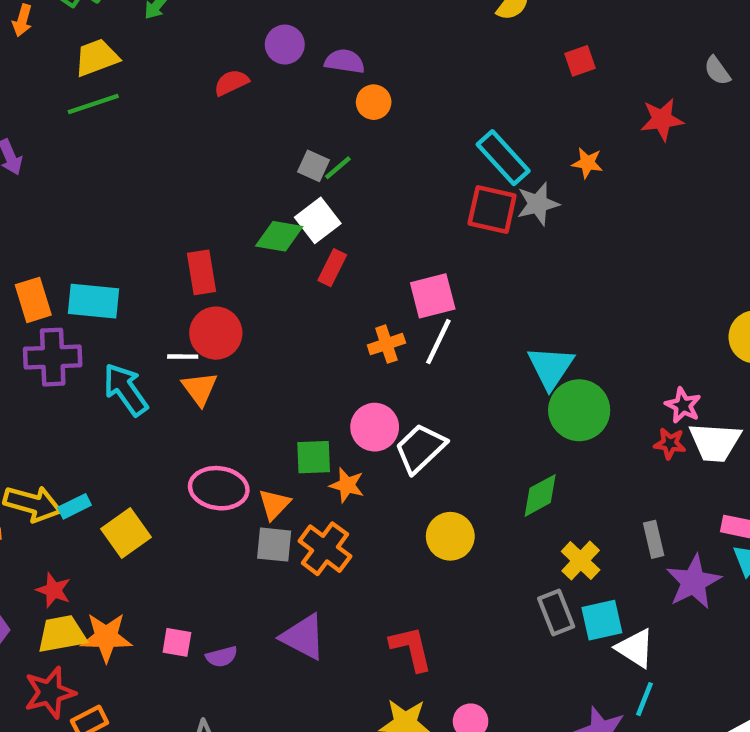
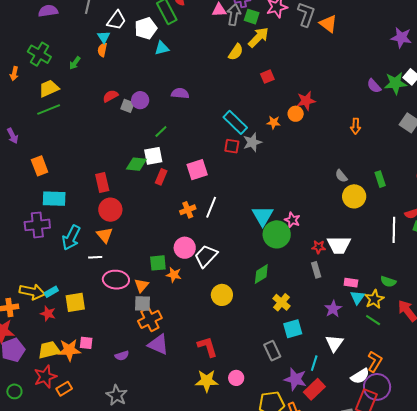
purple circle: (285, 45) -> (140, 100), moved
purple semicircle: (345, 61) -> (180, 93), moved
gray semicircle: (717, 71) -> (341, 176), moved
orange circle: (374, 102) -> (296, 114), moved
gray square: (314, 166) -> (127, 106), moved
red square: (492, 210) -> (232, 146), size x0.7
white square: (318, 220) -> (153, 156), turned 30
pink square: (433, 296) -> (197, 170), moved
orange rectangle: (33, 300) -> (40, 166), moved
white line: (183, 357) -> (95, 257), moved
cyan arrow: (126, 390) -> (71, 238), turned -115
pink star: (683, 405) -> (292, 220), moved
yellow square: (126, 533) -> (75, 302), turned 30
gray rectangle: (654, 539) -> (316, 270), moved
orange cross: (325, 549) -> (150, 319), moved, turned 30
purple star: (693, 582) -> (333, 309), size x0.7
red star: (54, 590) -> (48, 314), moved
gray rectangle: (556, 612) -> (272, 351), moved
pink square: (177, 642) -> (86, 343), moved
white triangle: (635, 648) -> (334, 343), moved, turned 36

